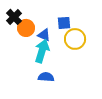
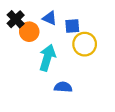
blue triangle: (44, 35) -> (50, 18), moved
blue semicircle: (46, 77) -> (63, 87), moved

